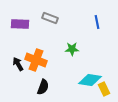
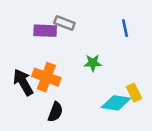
purple rectangle: (20, 24) -> (45, 31), moved
black arrow: (18, 64) -> (23, 82), size x1.5
yellow rectangle: (104, 89) -> (134, 93), moved

